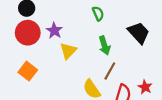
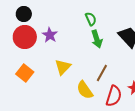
green arrow: (105, 45) -> (97, 39), moved
yellow triangle: (68, 51) -> (63, 67), moved

